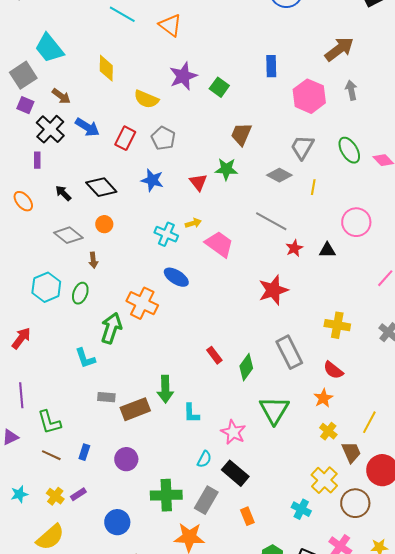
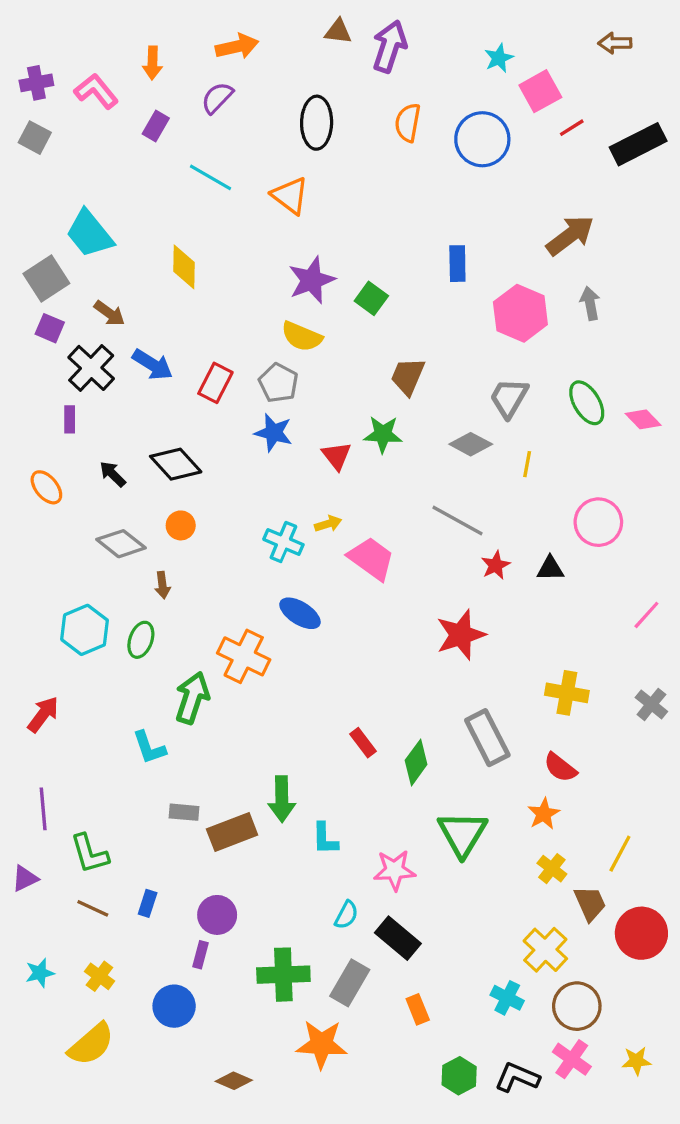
yellow semicircle: (146, 99) -> (302, 336), moved
blue star: (152, 180) -> (273, 433), moved
pink star: (233, 432) -> (394, 870), turned -30
purple rectangle: (78, 494) -> (201, 955), moved, turned -42
brown circle: (355, 503) -> (577, 1006), moved
blue circle: (117, 522) -> (174, 1006), moved

